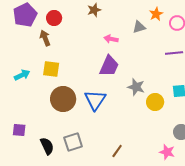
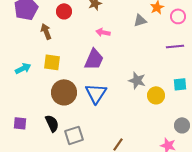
red circle: (54, 18) -> (64, 11), moved
pink arrow: (111, 39) -> (103, 32), moved
purple trapezoid: (109, 66) -> (94, 59), moved
black semicircle: (47, 146) -> (52, 123), moved

